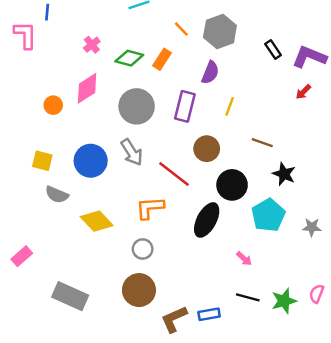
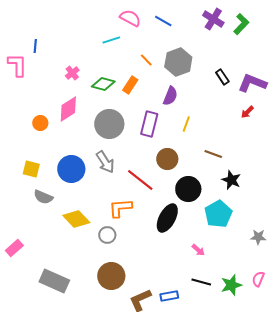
gray star: (312, 227) -> (258, 237), moved
gray circle: (143, 249) -> (107, 235), moved

